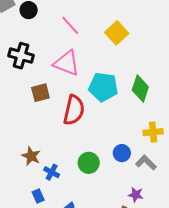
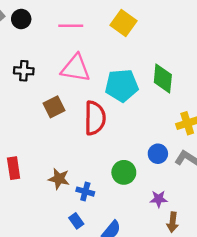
pink line: (70, 25) -> (71, 26), turned -35
black cross: (21, 56) -> (24, 71), size x0.7
purple star: (136, 195) -> (159, 199), moved

